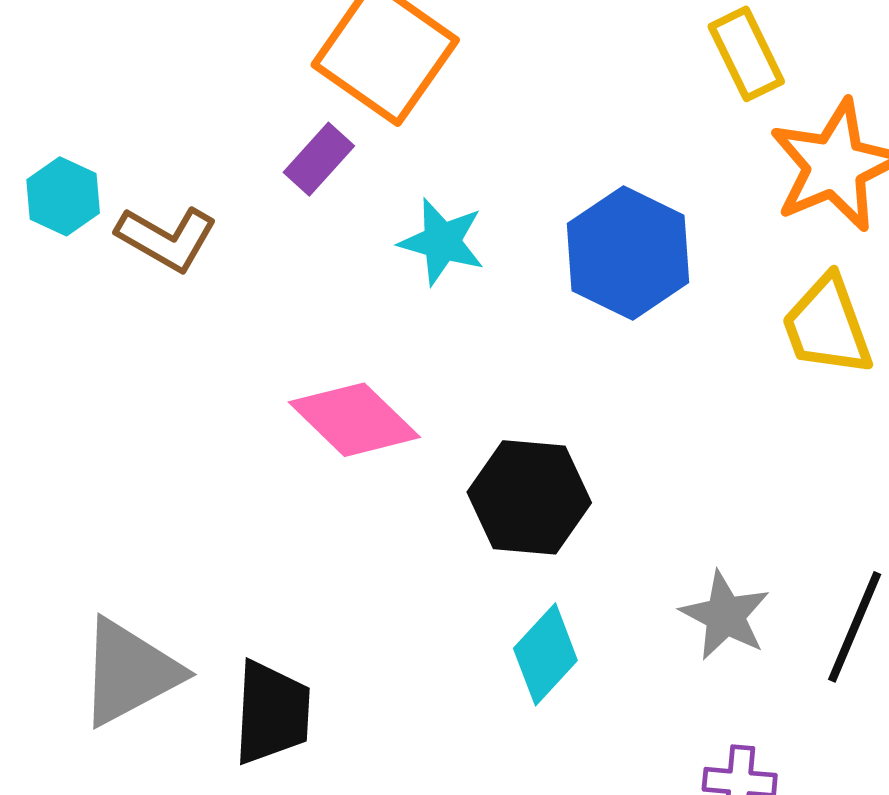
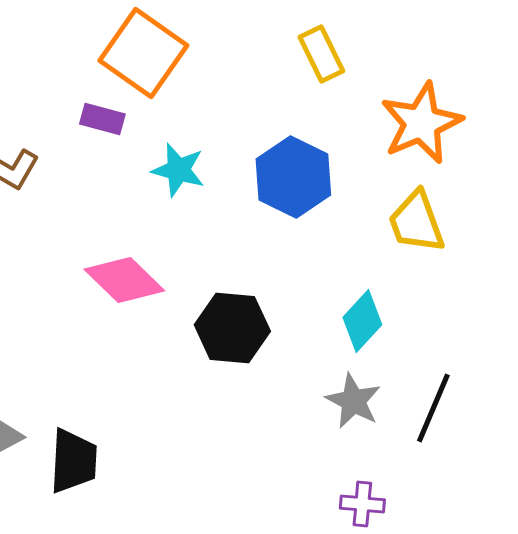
yellow rectangle: (746, 54) -> (321, 54), moved
purple rectangle: (319, 159) -> (102, 119), turned 63
cyan diamond: (545, 654) -> (362, 321), moved

